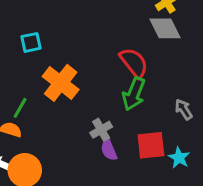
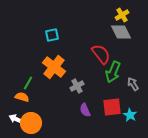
cyan square: (31, 42) -> (52, 35), moved
green arrow: (134, 94) -> (113, 72), moved
gray cross: (101, 130) -> (77, 86), moved

